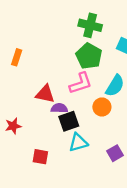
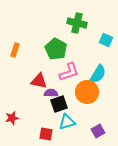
green pentagon: (89, 56) -> (56, 49), moved
orange circle: (102, 107) -> (87, 92), size x1.5
red star: (13, 126) -> (12, 118), moved
red square: (40, 157) -> (46, 134), moved

